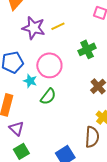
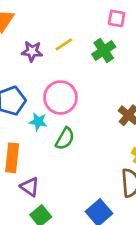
purple star: (33, 28) -> (32, 51), size x0.7
green cross: (87, 49) -> (104, 50), moved

